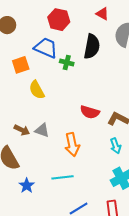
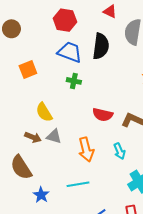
blue trapezoid: (46, 48) -> (70, 52), moved
green cross: (67, 62) -> (74, 81), moved
yellow semicircle: (37, 90) -> (44, 112), moved
cyan arrow: (116, 146) -> (120, 151), moved

